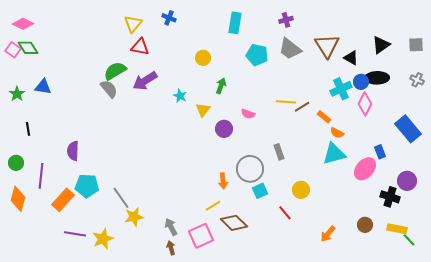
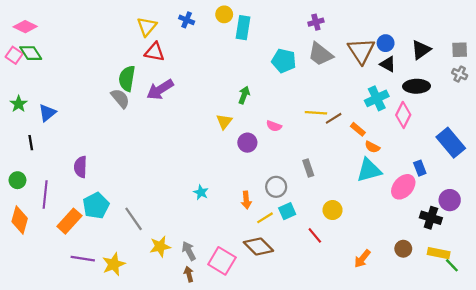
cyan rectangle: (235, 23) -> (243, 28), moved
yellow circle: (203, 58) -> (224, 14), moved
green semicircle: (115, 71) -> (127, 78), turned -50
gray cross: (417, 80) -> (460, 74), moved
blue circle: (361, 82) -> (386, 43), moved
blue triangle: (43, 87) -> (47, 113), moved, turned -48
cyan star: (180, 96) -> (201, 192), moved
gray circle: (250, 169) -> (276, 187), size x0.7
cyan pentagon: (87, 186) -> (96, 206), turned -30
yellow line: (213, 206) -> (265, 218), moved
yellow star: (134, 217) -> (160, 247), moved
pink square: (201, 236) -> (222, 261), turned -35

